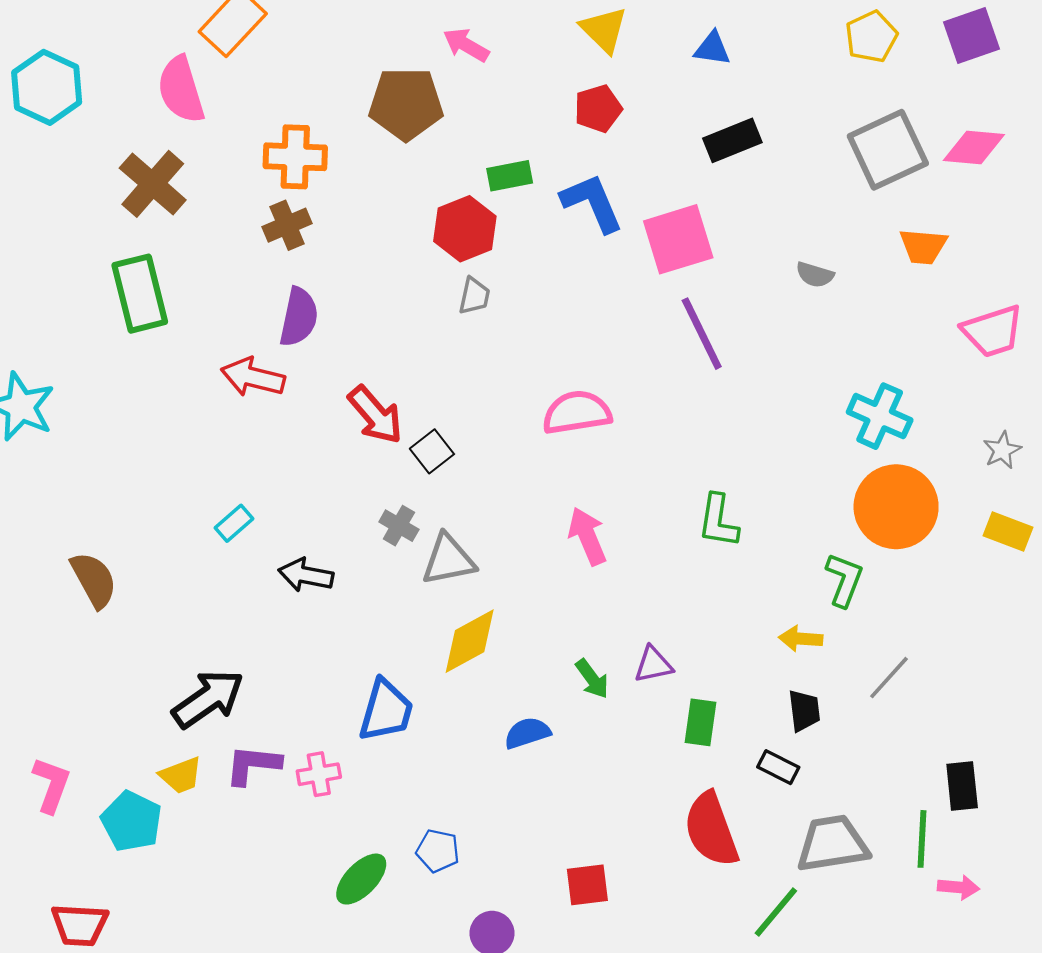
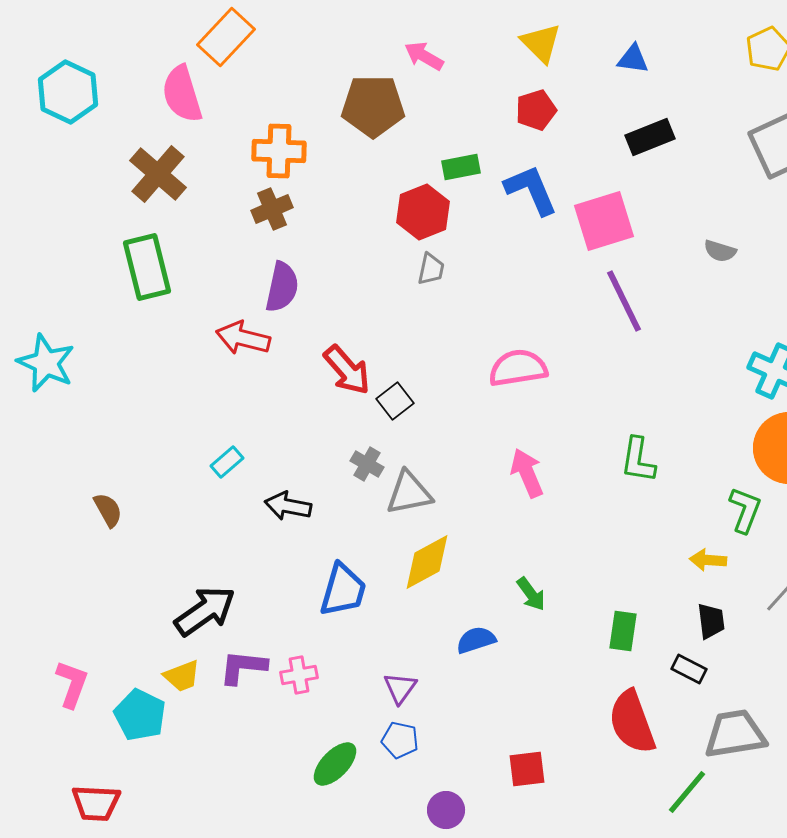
brown semicircle: (94, 580) -> (108, 510), size x0.7
purple triangle: (653, 665) -> (400, 688), moved, turned -42
blue trapezoid: (386, 711) -> (343, 590), moved

